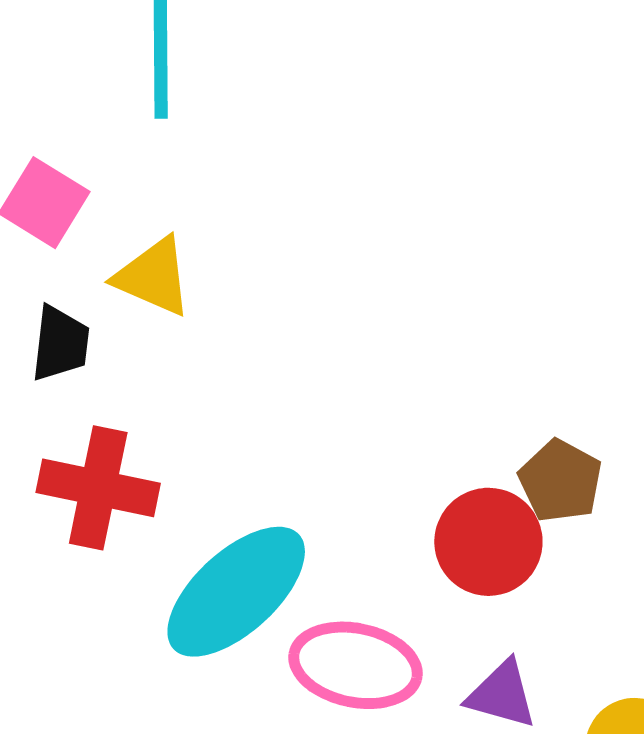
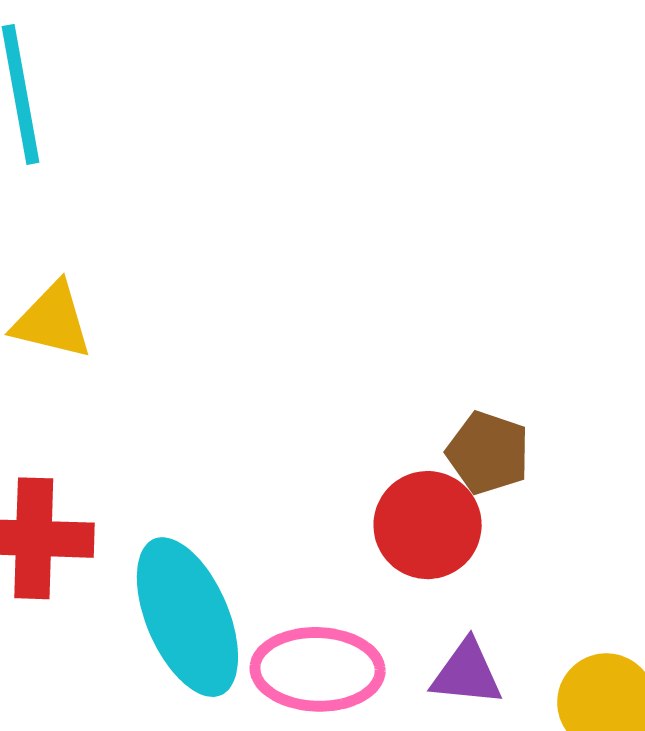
cyan ellipse: (236, 592) -> (187, 617), turned -61

